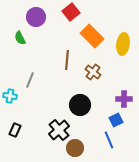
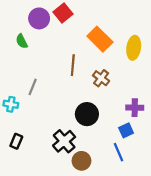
red square: (71, 12) -> (63, 13), moved

